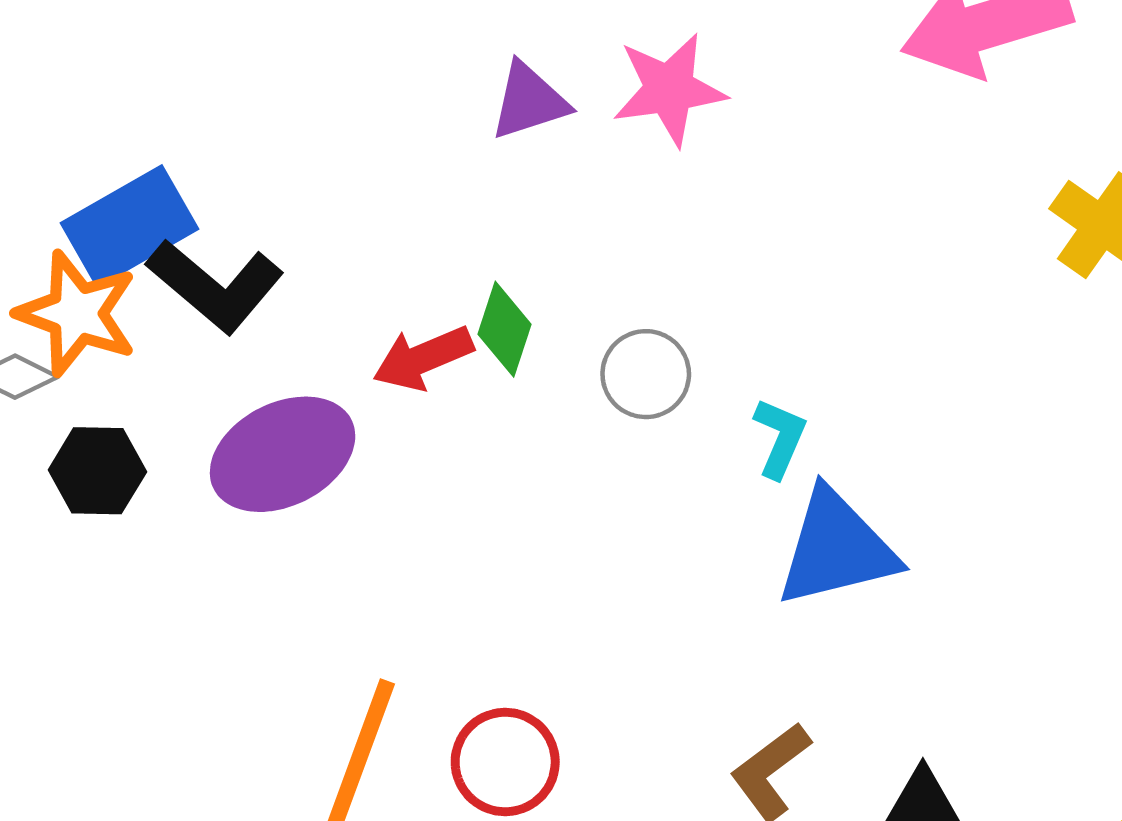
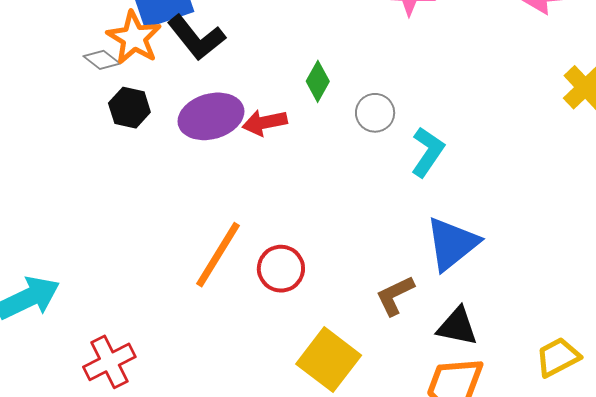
red arrow: (423, 358) -> (265, 122), moved
cyan L-shape: (780, 438) -> (428, 152), size x1.4
blue triangle: (837, 548) -> (452, 244), moved, turned -36

